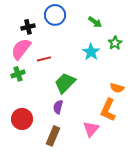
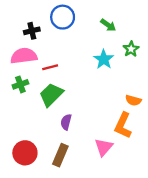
pink semicircle: (21, 49) -> (24, 56), turned 45
green trapezoid: (65, 83) -> (51, 95), moved
red circle: (22, 119) -> (25, 153), moved

